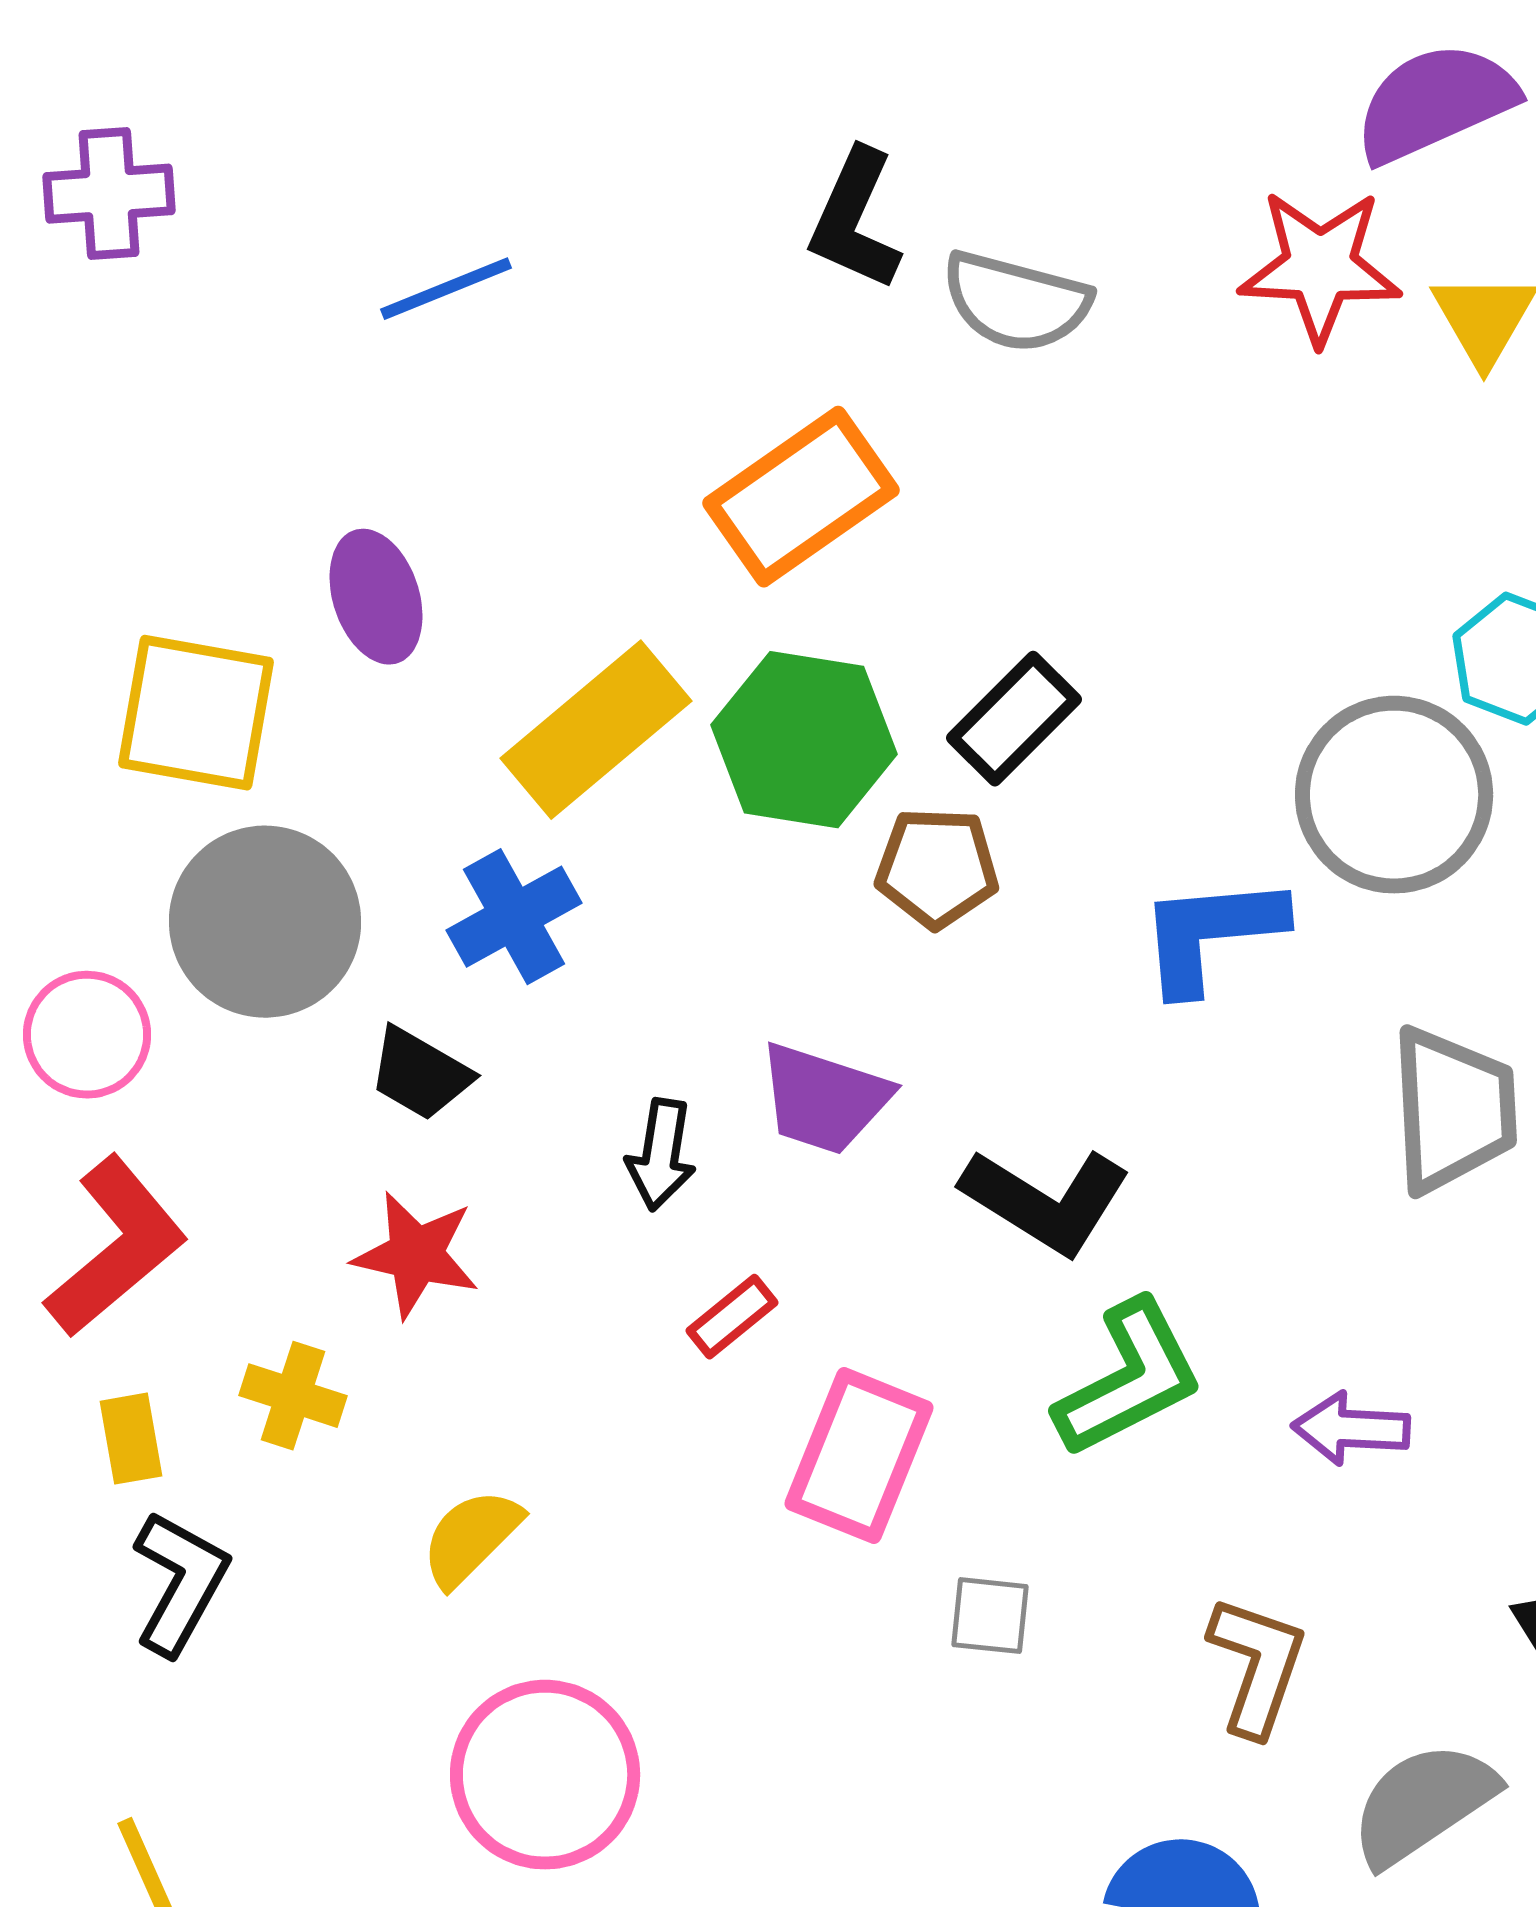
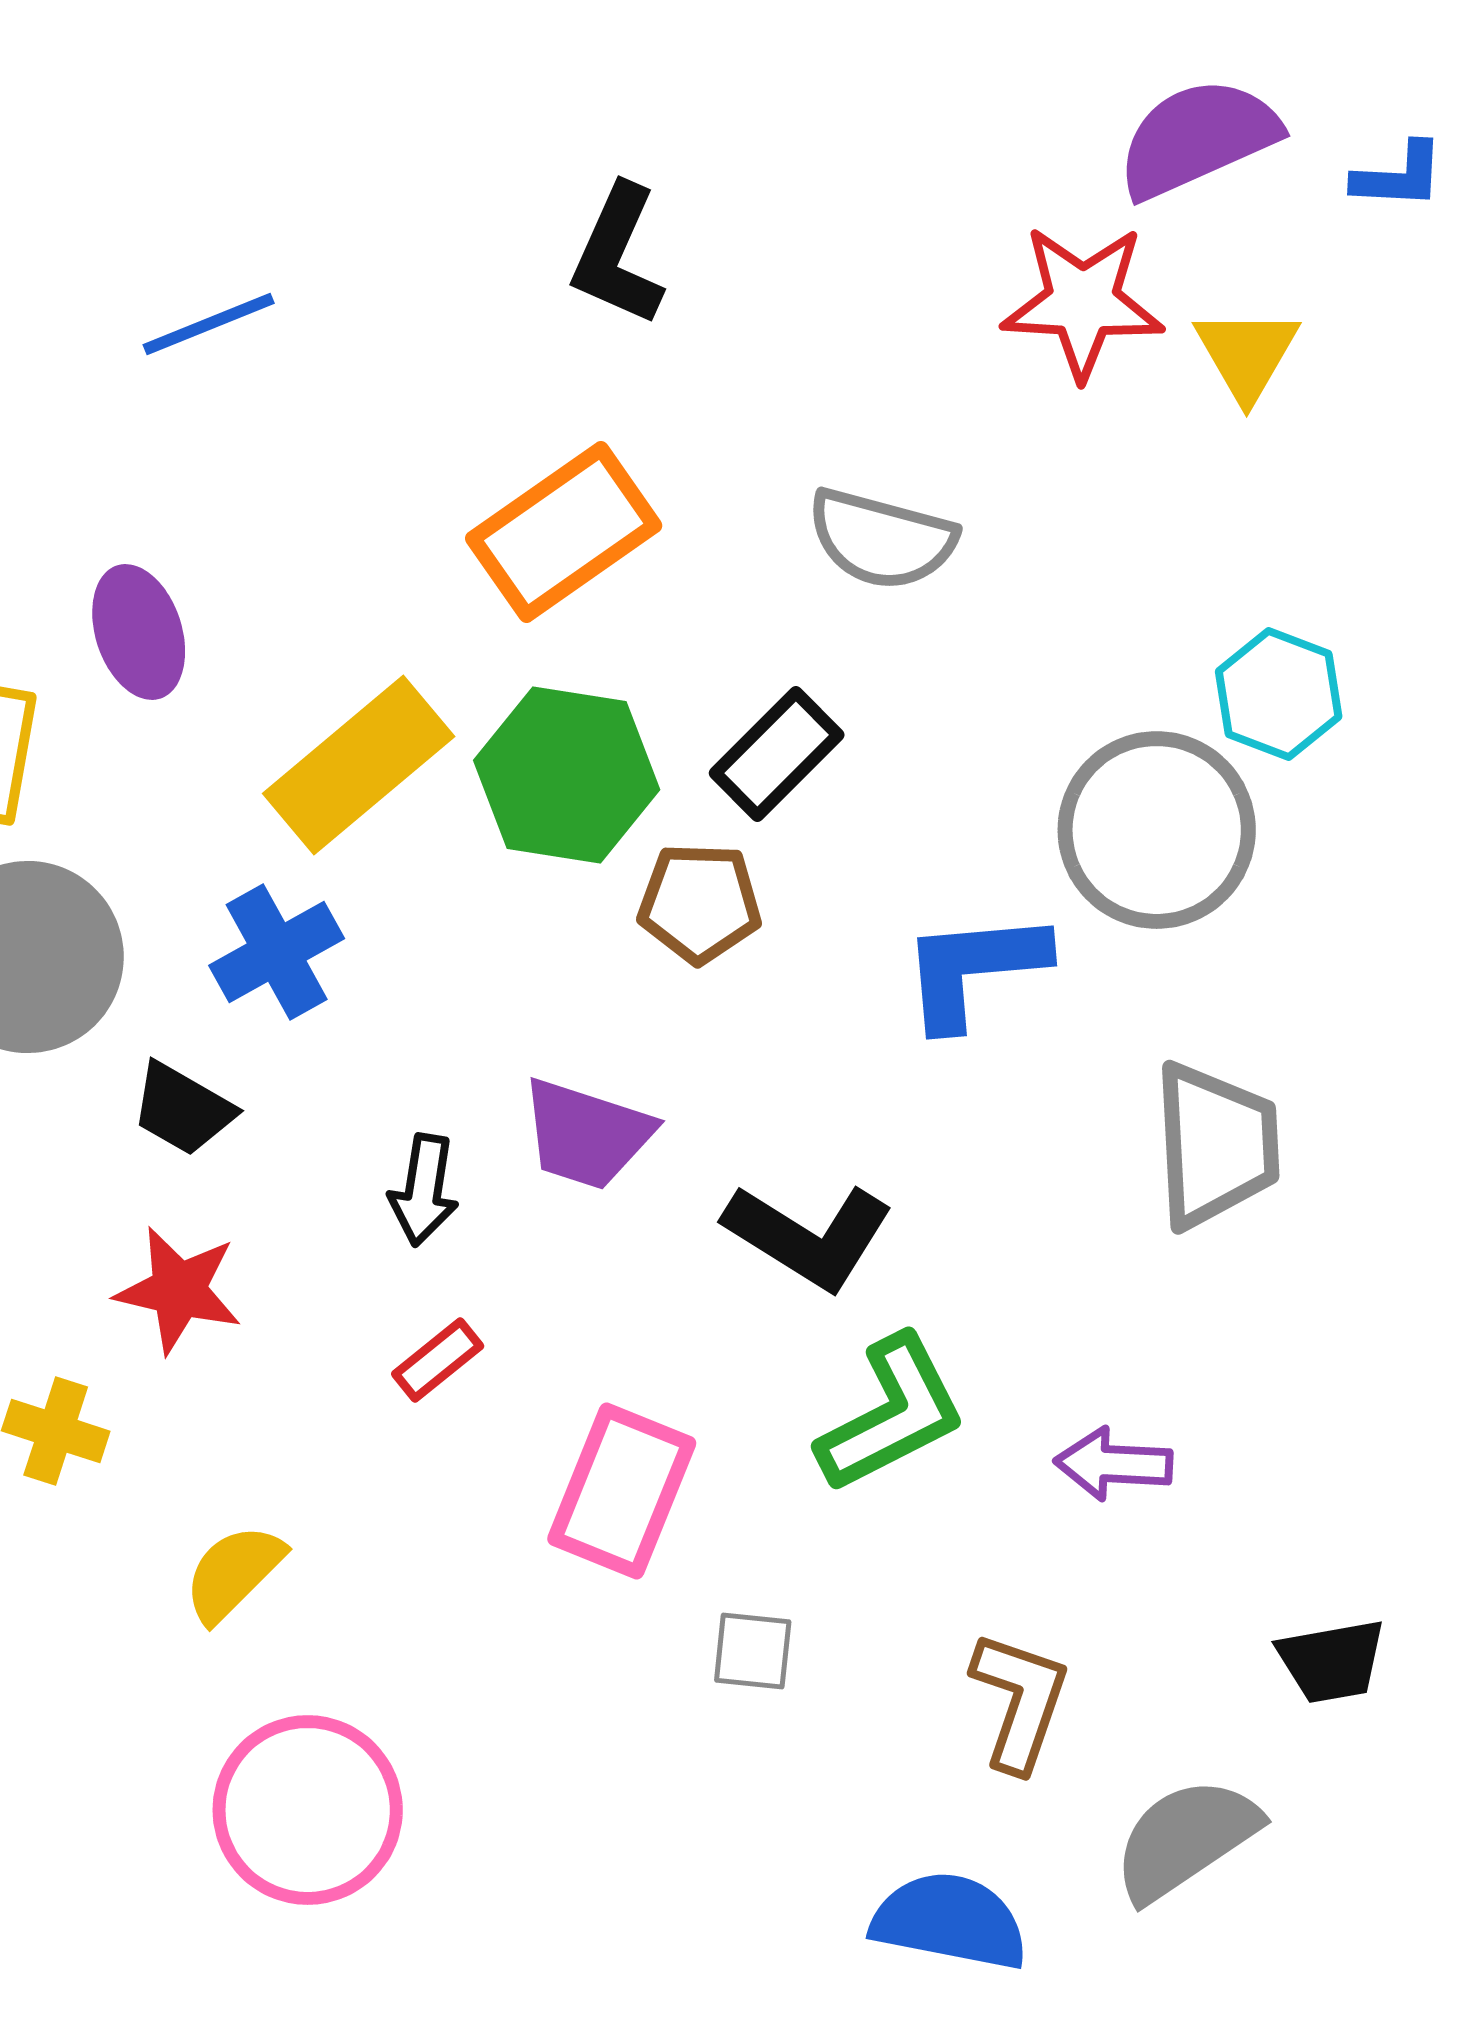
gray semicircle: (1016, 302) -> (882, 539), moved
red rectangle: (732, 1317) -> (438, 1360), moved

